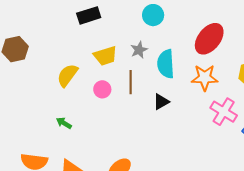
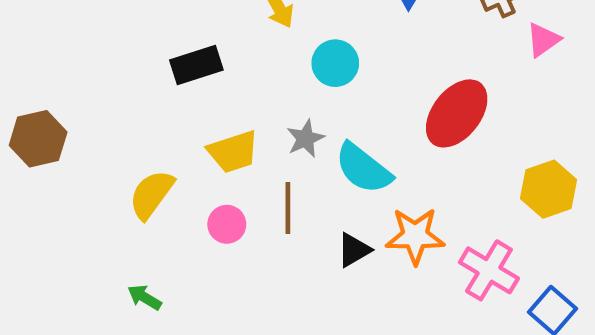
cyan semicircle: (166, 64) -> (363, 168), turned -48
orange star: (205, 78) -> (415, 236), moved

